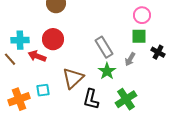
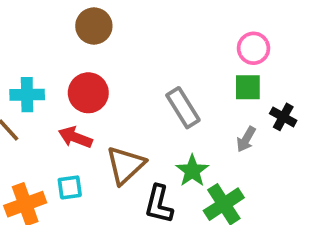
red arrow: (37, 56) -> (75, 137), moved
gray arrow: (130, 59) -> (246, 139), moved
green star: (107, 71) -> (192, 171), moved

